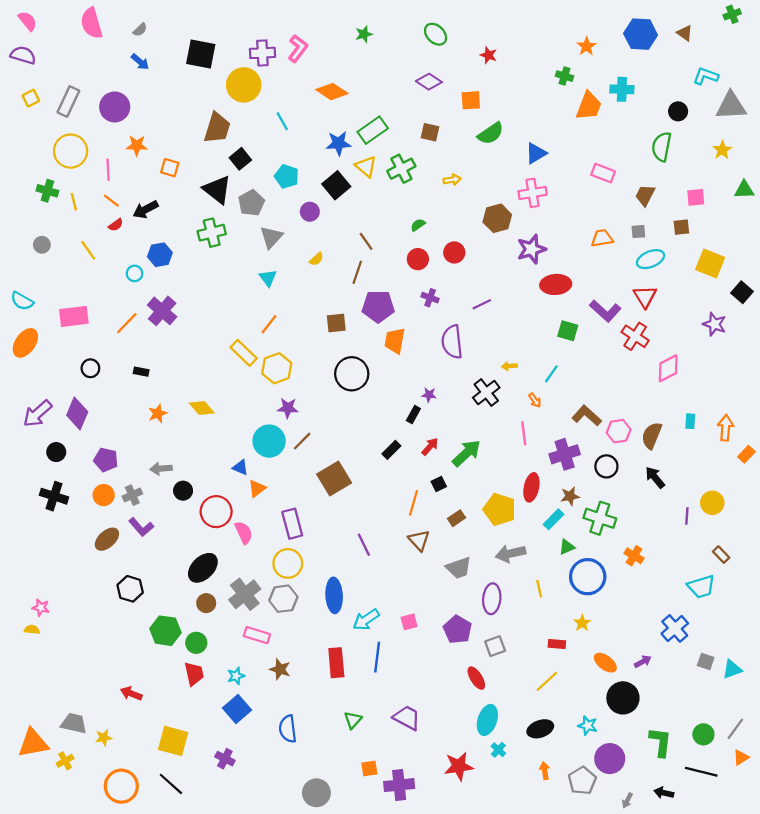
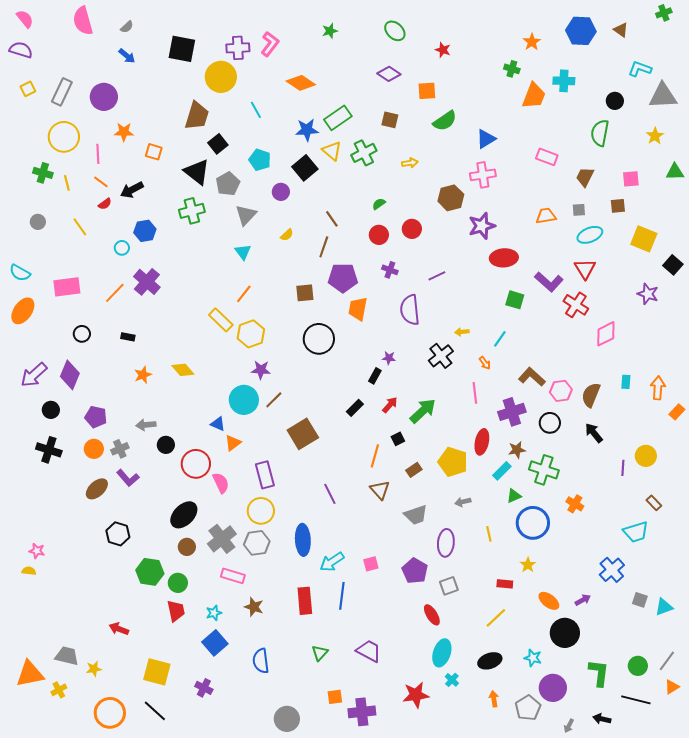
gray arrow: (511, 554) -> (463, 502), size x0.6

